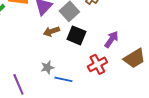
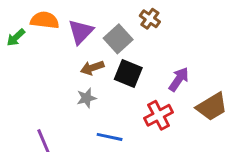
gray star: (47, 67) -> (86, 98), moved

